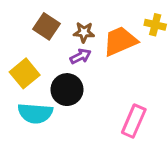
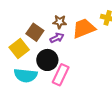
brown square: (46, 26) -> (35, 32), moved
pink rectangle: (134, 121) -> (61, 75), moved

